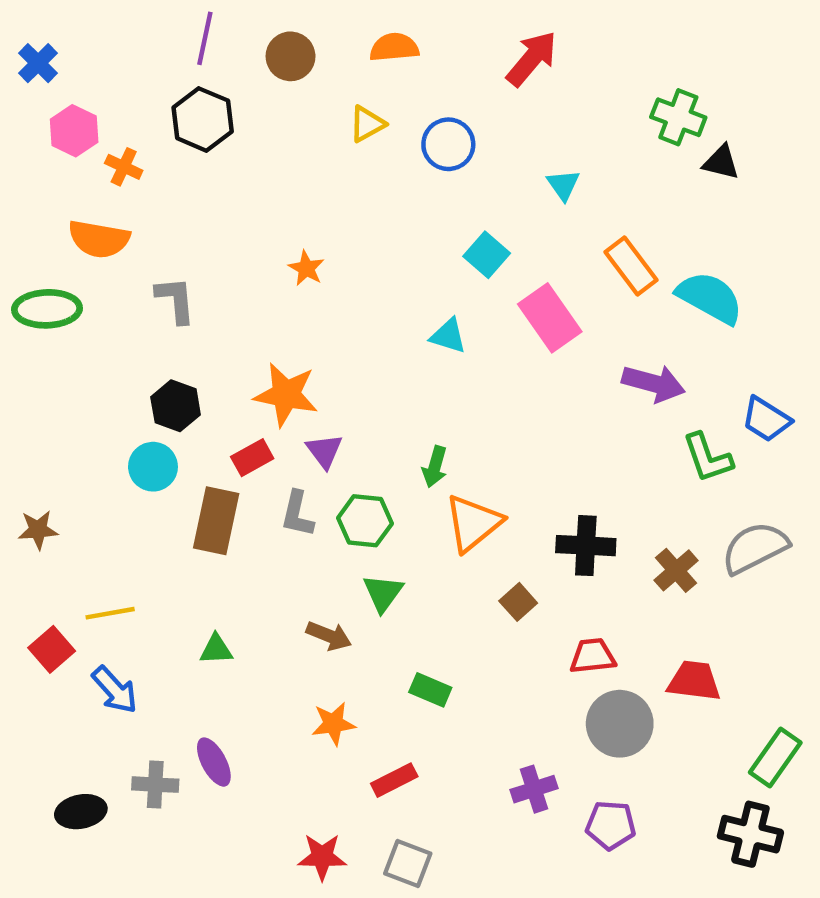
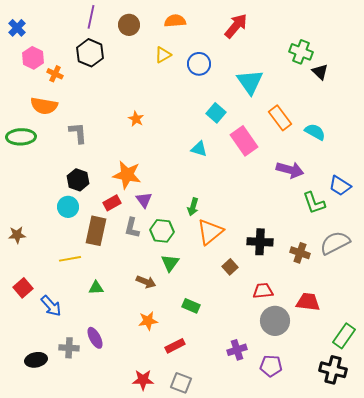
black triangle: (721, 162) -> (320, 72), turned 30
cyan triangle: (563, 185) -> (250, 82), size x1.8
cyan semicircle: (710, 298) -> (315, 132), size x0.7
brown cross: (676, 570) -> (300, 253), turned -30
yellow line: (110, 613) -> (70, 259), moved

